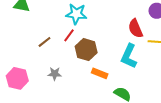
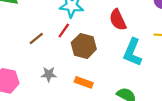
red semicircle: (136, 28) -> (118, 20), moved
orange rectangle: (100, 73) -> (84, 82), moved

